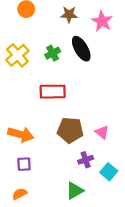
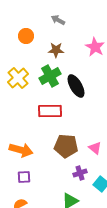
brown star: (69, 15) -> (56, 50), moved
black ellipse: (81, 49) -> (76, 86), moved
green cross: (53, 53) -> (50, 76), size x1.5

